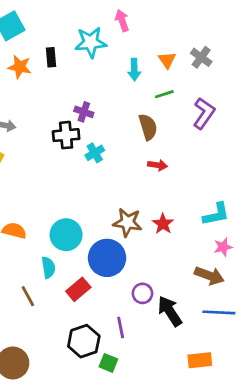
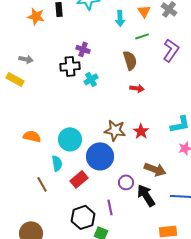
brown arrow: (209, 276) -> (155, 169), moved

